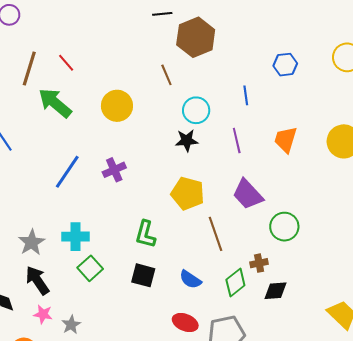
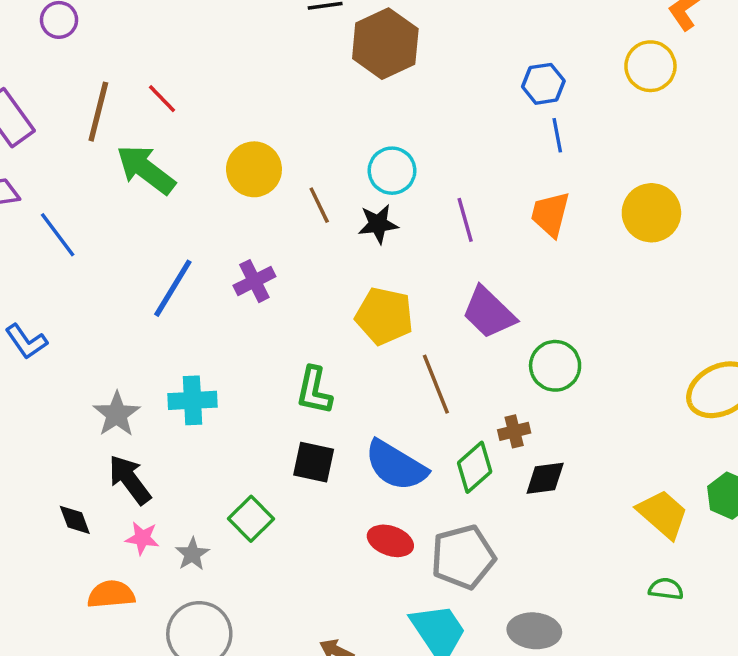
brown line: (166, 75) -> (319, 205), moved
blue line: (246, 95) -> (557, 135), moved
green square: (90, 268) -> (251, 519), moved
blue semicircle: (190, 279) -> (396, 465), size x1.6

